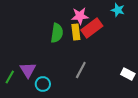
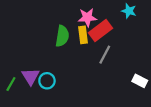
gray line: (81, 70) -> (105, 55), moved
cyan circle: (43, 84) -> (47, 81), moved

